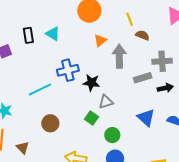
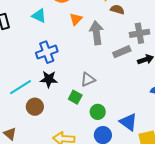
cyan triangle: (53, 34) -> (39, 16), moved
black star: (91, 83) -> (49, 79), moved
cyan line: (40, 90) -> (21, 87), moved
blue triangle: (146, 118) -> (128, 122), moved

